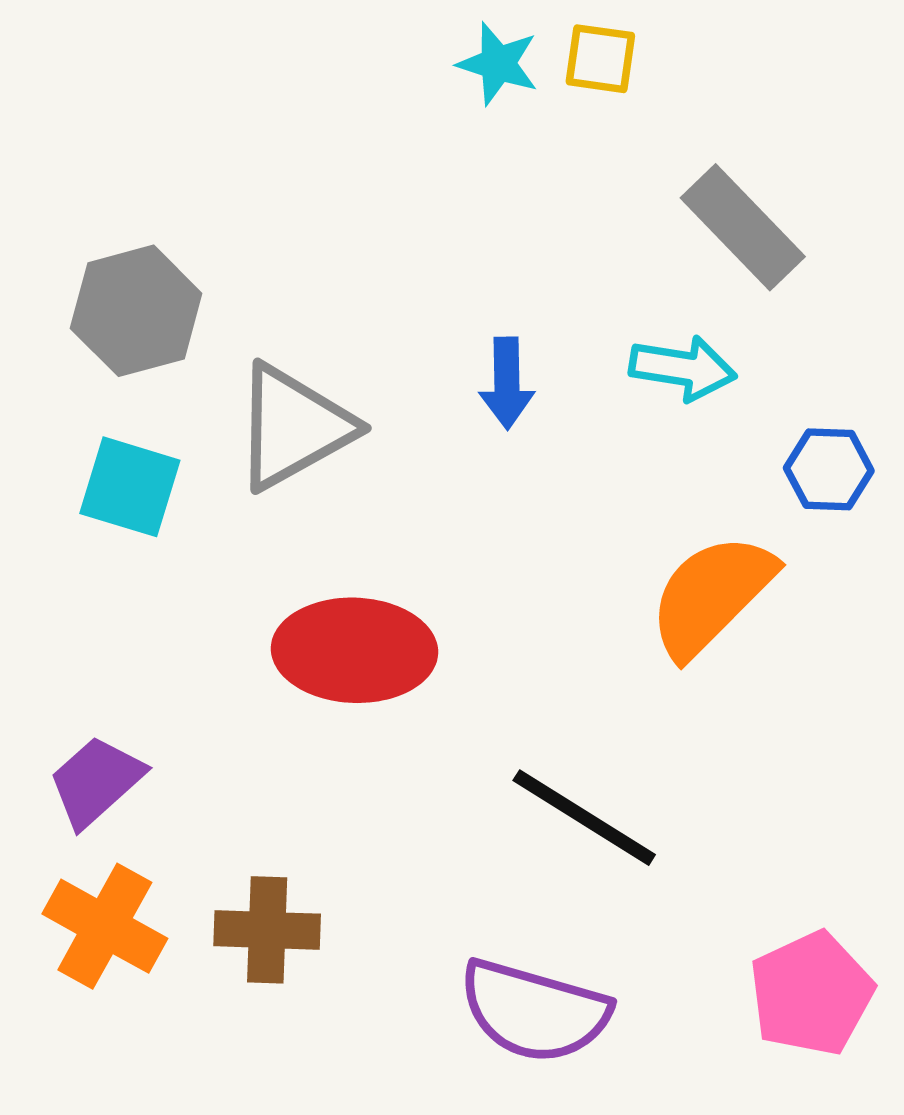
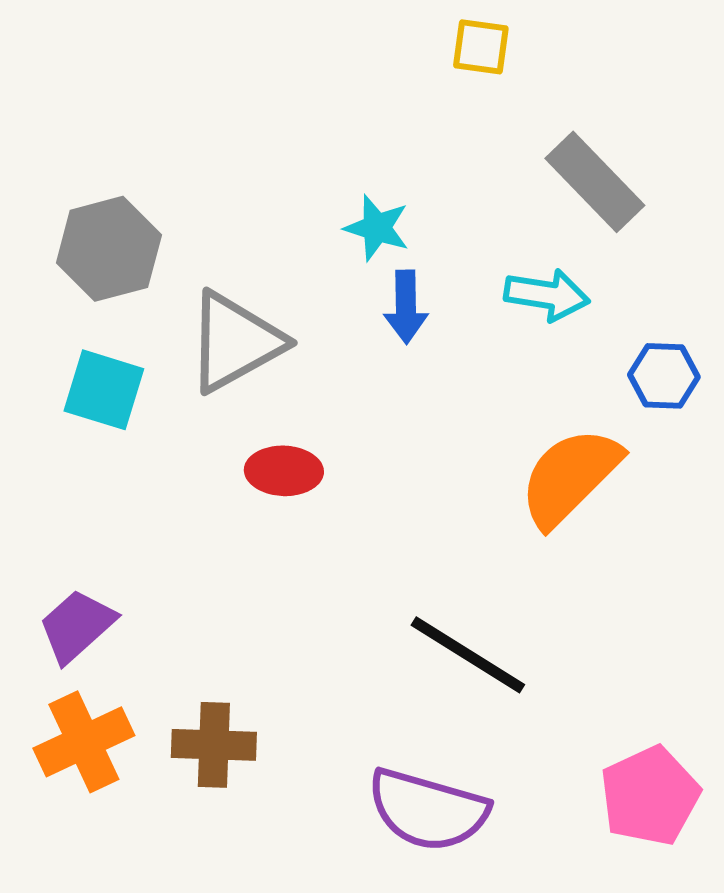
cyan star: (498, 64) -> (377, 228), moved
red ellipse: (354, 650) -> (284, 471), moved, size x0.6
orange cross: (105, 926) -> (84, 742), turned 36

